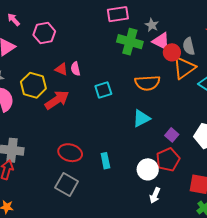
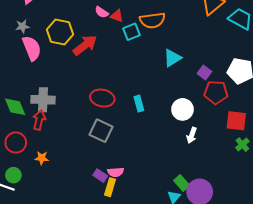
red triangle: (61, 69) -> (117, 16), moved
pink semicircle: (76, 69) -> (102, 12), turned -40
orange semicircle: (147, 83) -> (152, 20), moved
red pentagon: (168, 160) -> (216, 92), moved, turned 30

